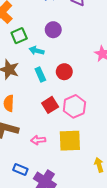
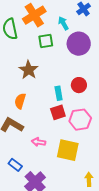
purple circle: (53, 30) -> (79, 44), size x1.5
cyan arrow: (37, 51) -> (63, 23), moved, turned 32
cyan rectangle: (40, 74) -> (59, 93), moved

